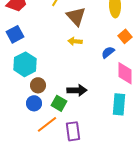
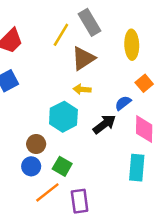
brown triangle: (76, 16) -> (83, 58), turned 40
cyan hexagon: (25, 64) -> (63, 117), moved
black arrow: (77, 90) -> (104, 124), moved, turned -36

